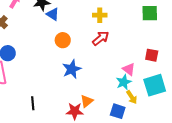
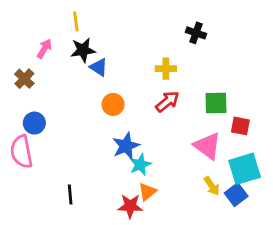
green square: (150, 13) -> (216, 103), moved
pink triangle: (129, 69) -> (207, 146), size x1.5
cyan star: (124, 82) -> (140, 165), moved
blue square: (118, 111) -> (236, 195), moved, turned 35

